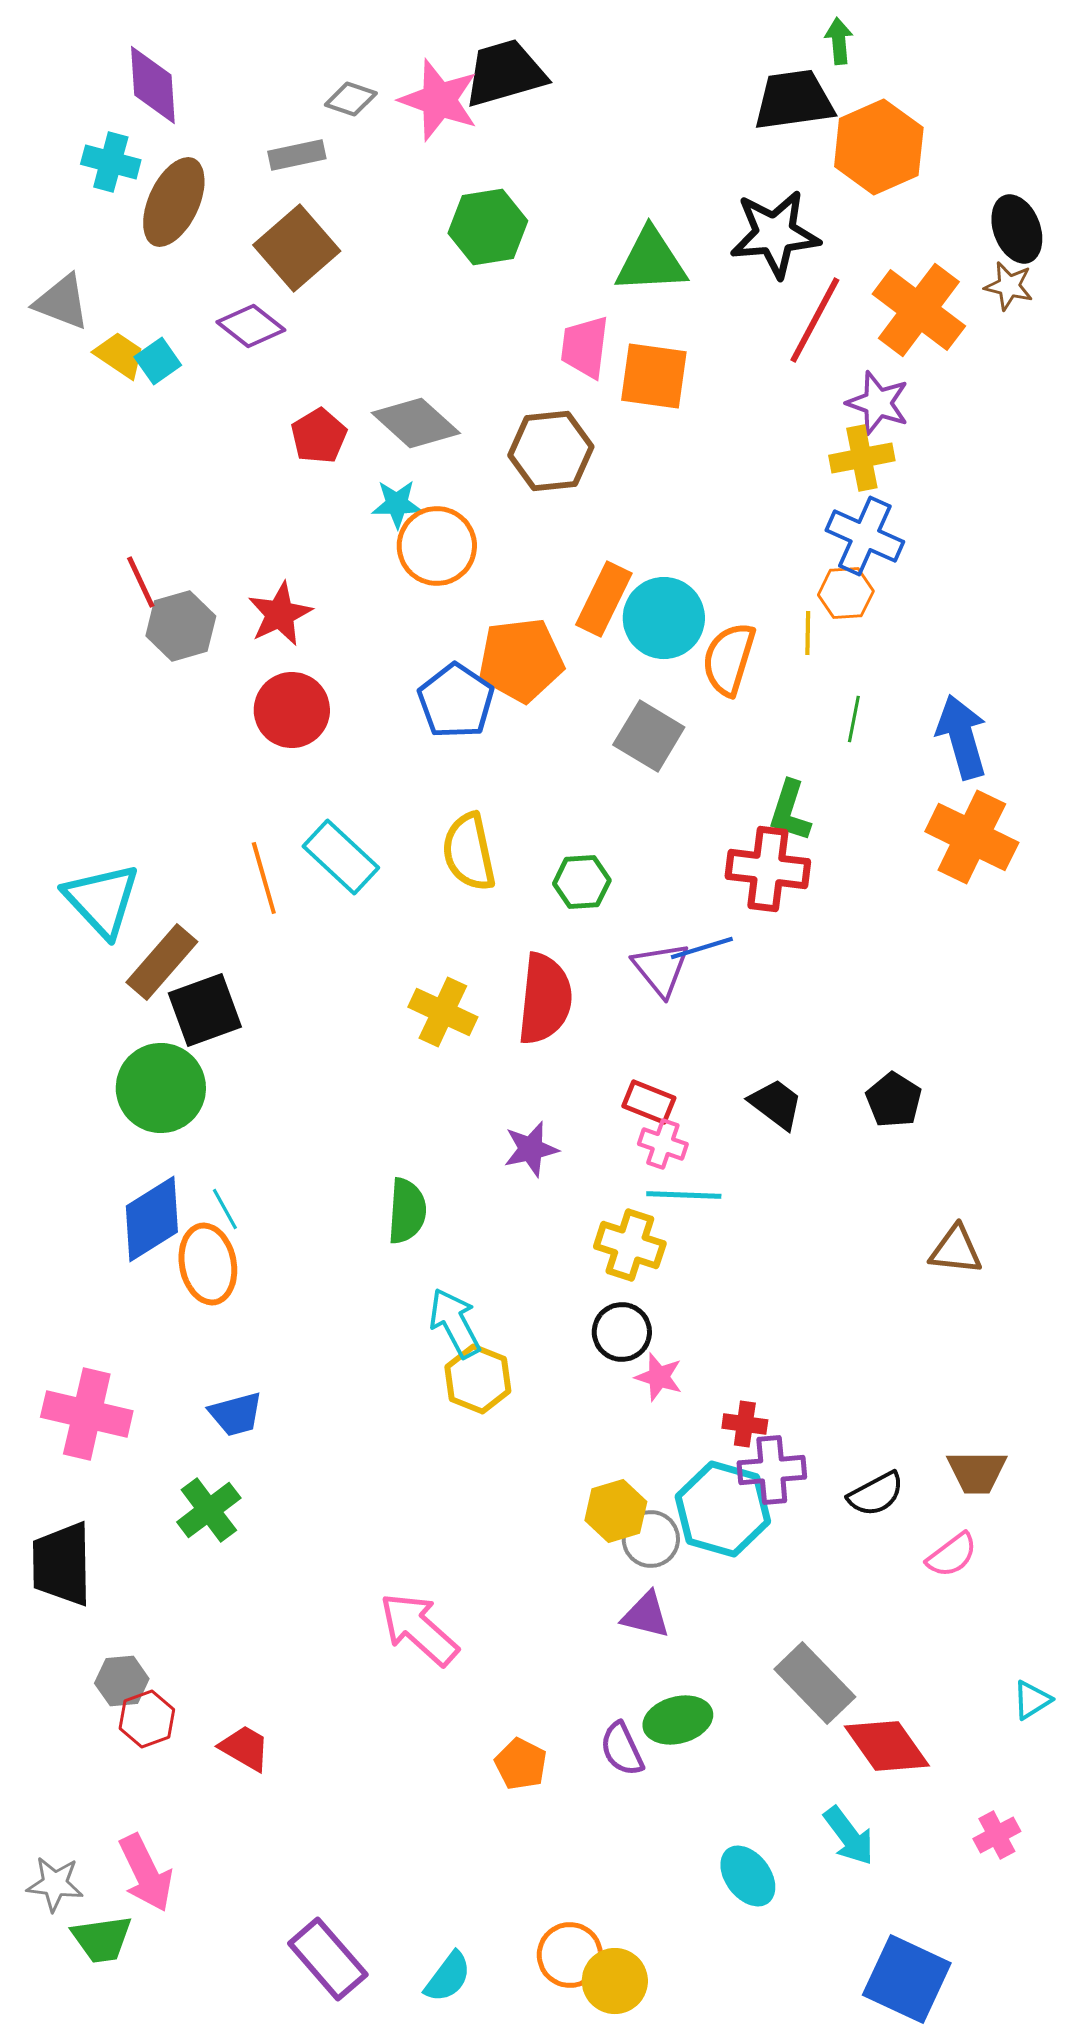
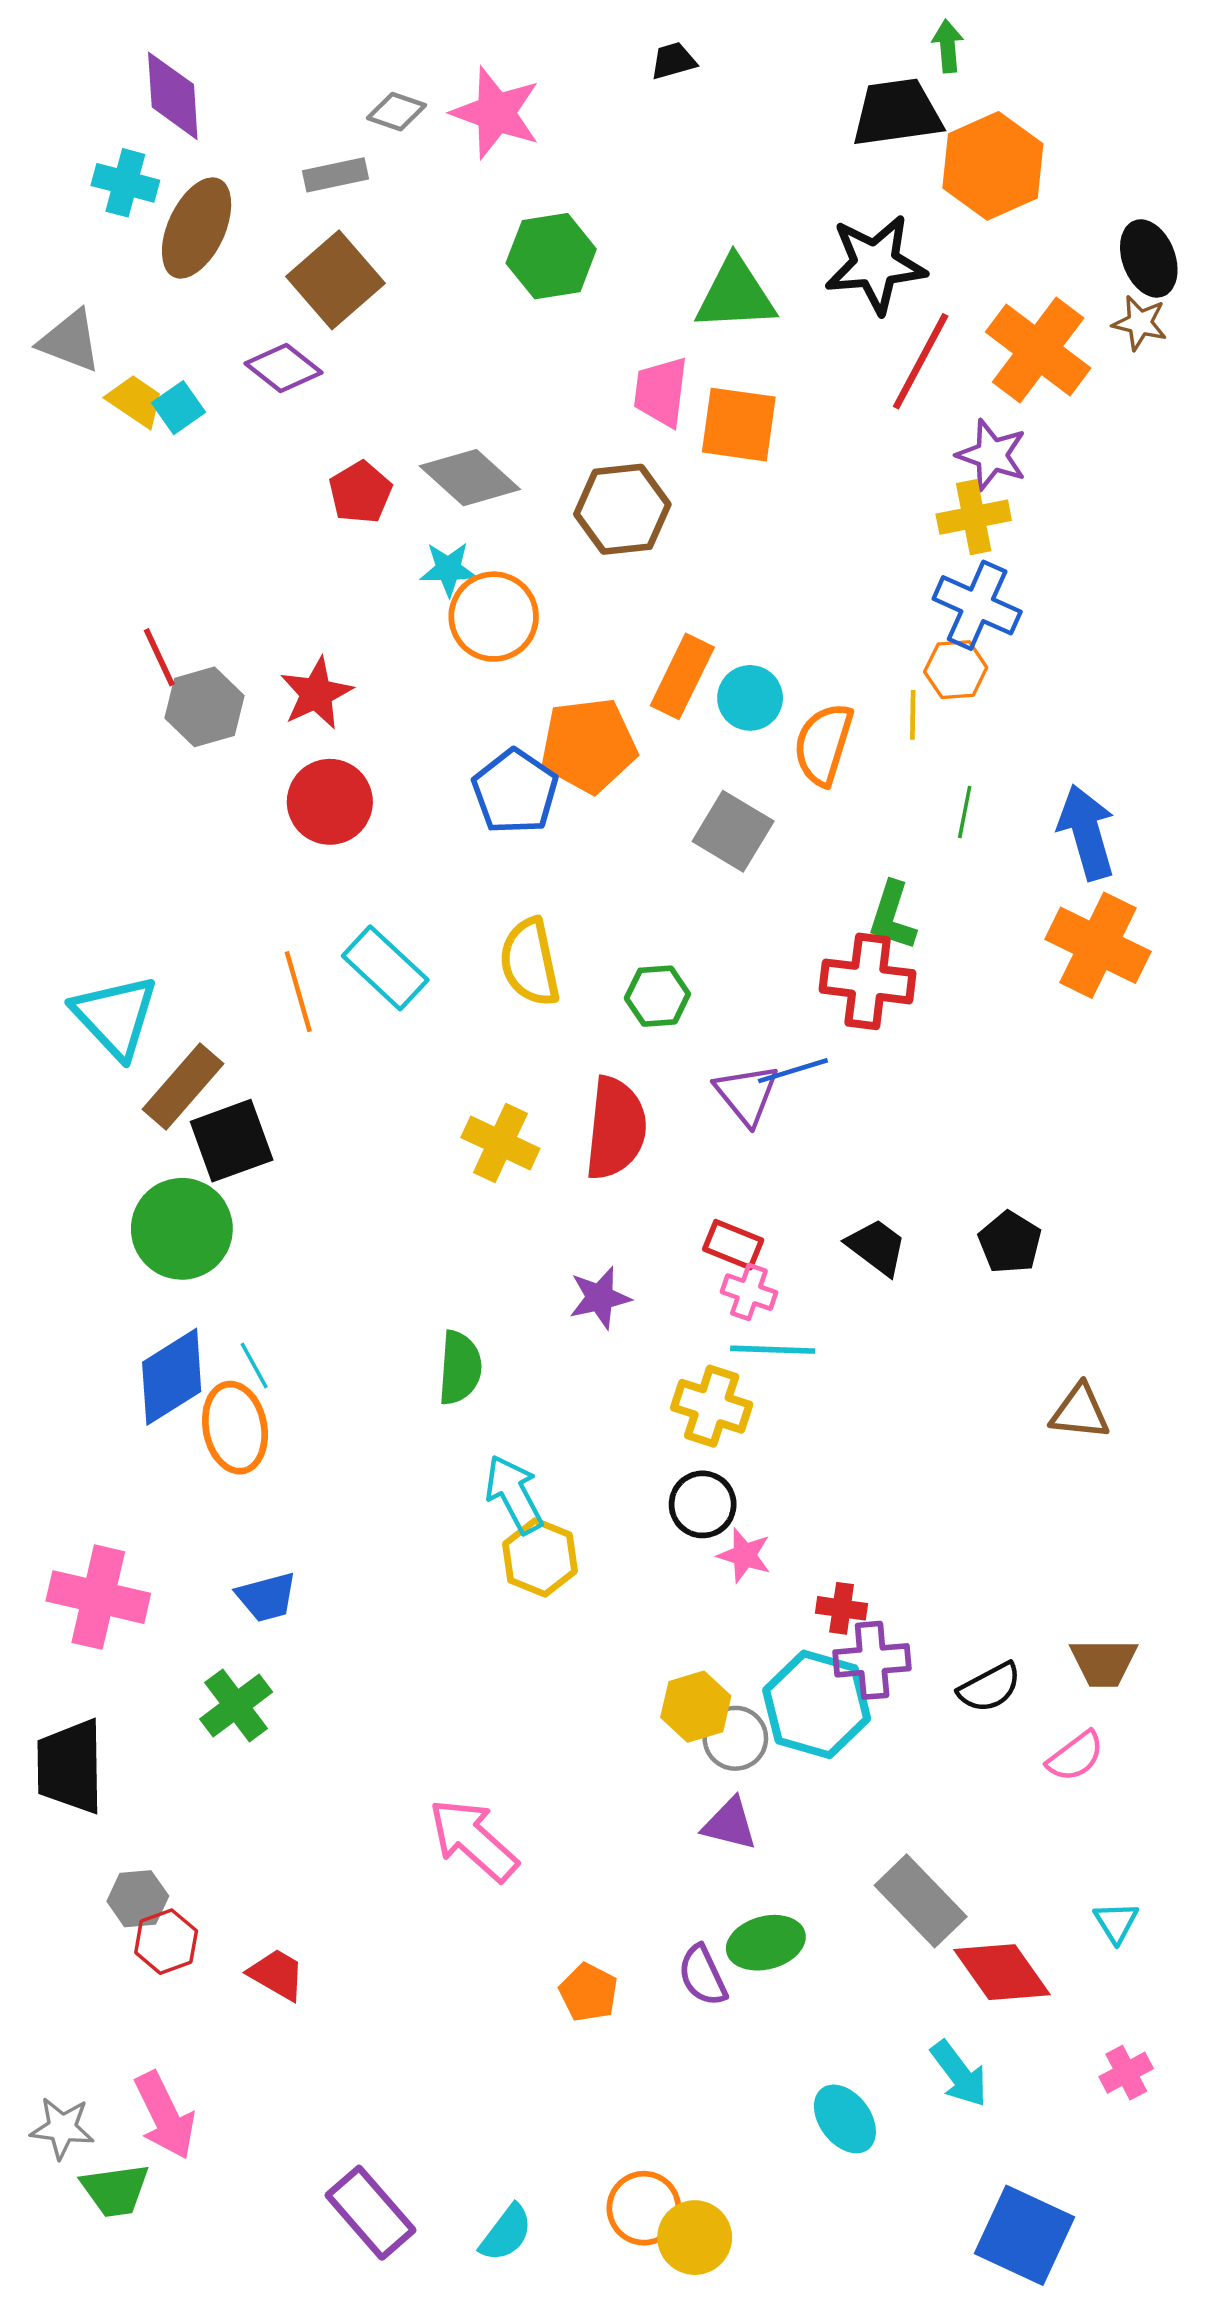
black trapezoid: (505, 73) -> (673, 61), moved, size x0.5
cyan circle: (664, 618) -> (750, 698), size x0.7
cyan triangle: (1032, 1700) -> (1116, 1922), moved, turned -30

